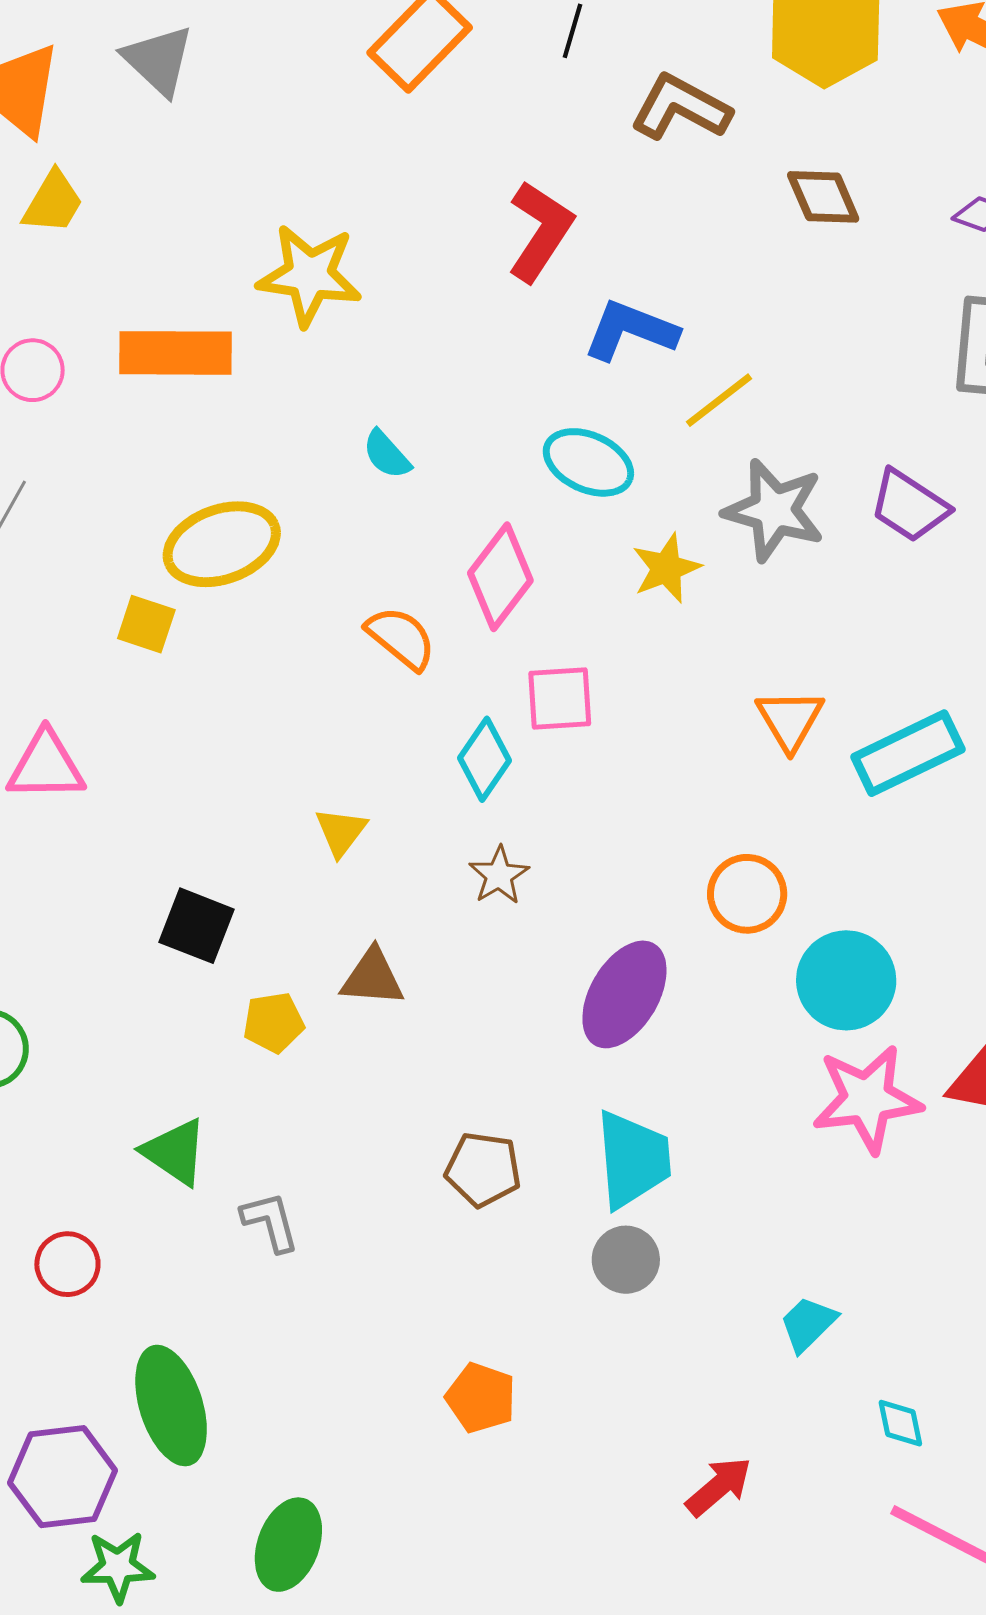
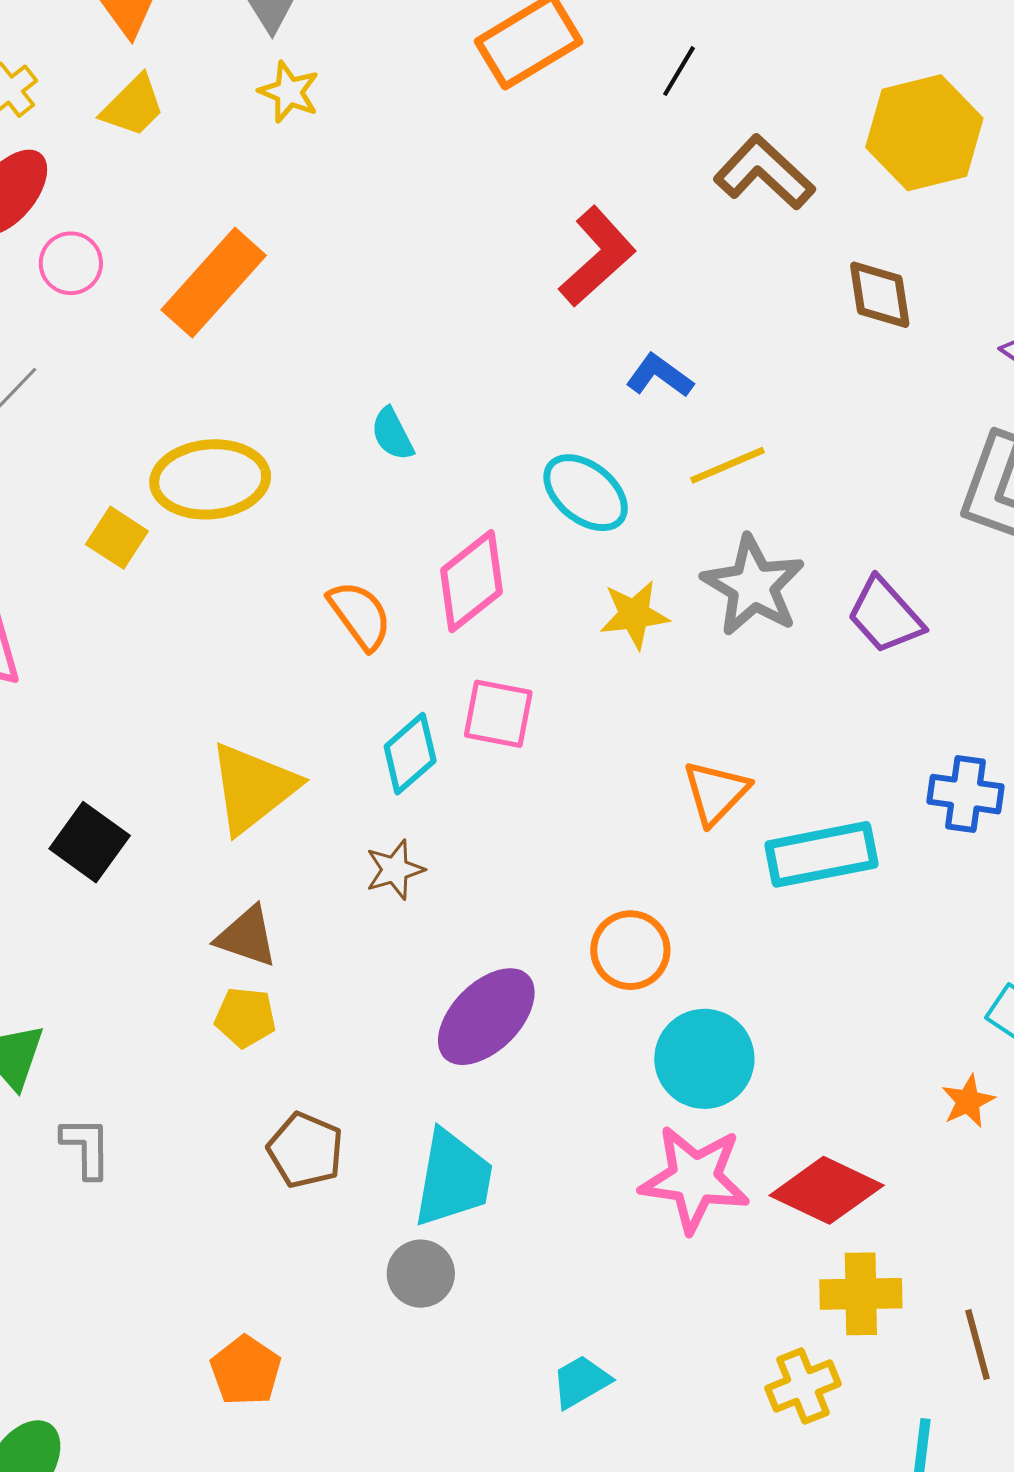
yellow star: (309, 275) -> (289, 92), moved, size x0.6
blue L-shape: (631, 331) -> (660, 376), size x0.7
orange rectangle: (176, 353) -> (214, 283), turned -63
yellow triangle: (341, 832) -> (253, 788), size x1.8
yellow pentagon: (274, 1022) -> (245, 1017), moved

